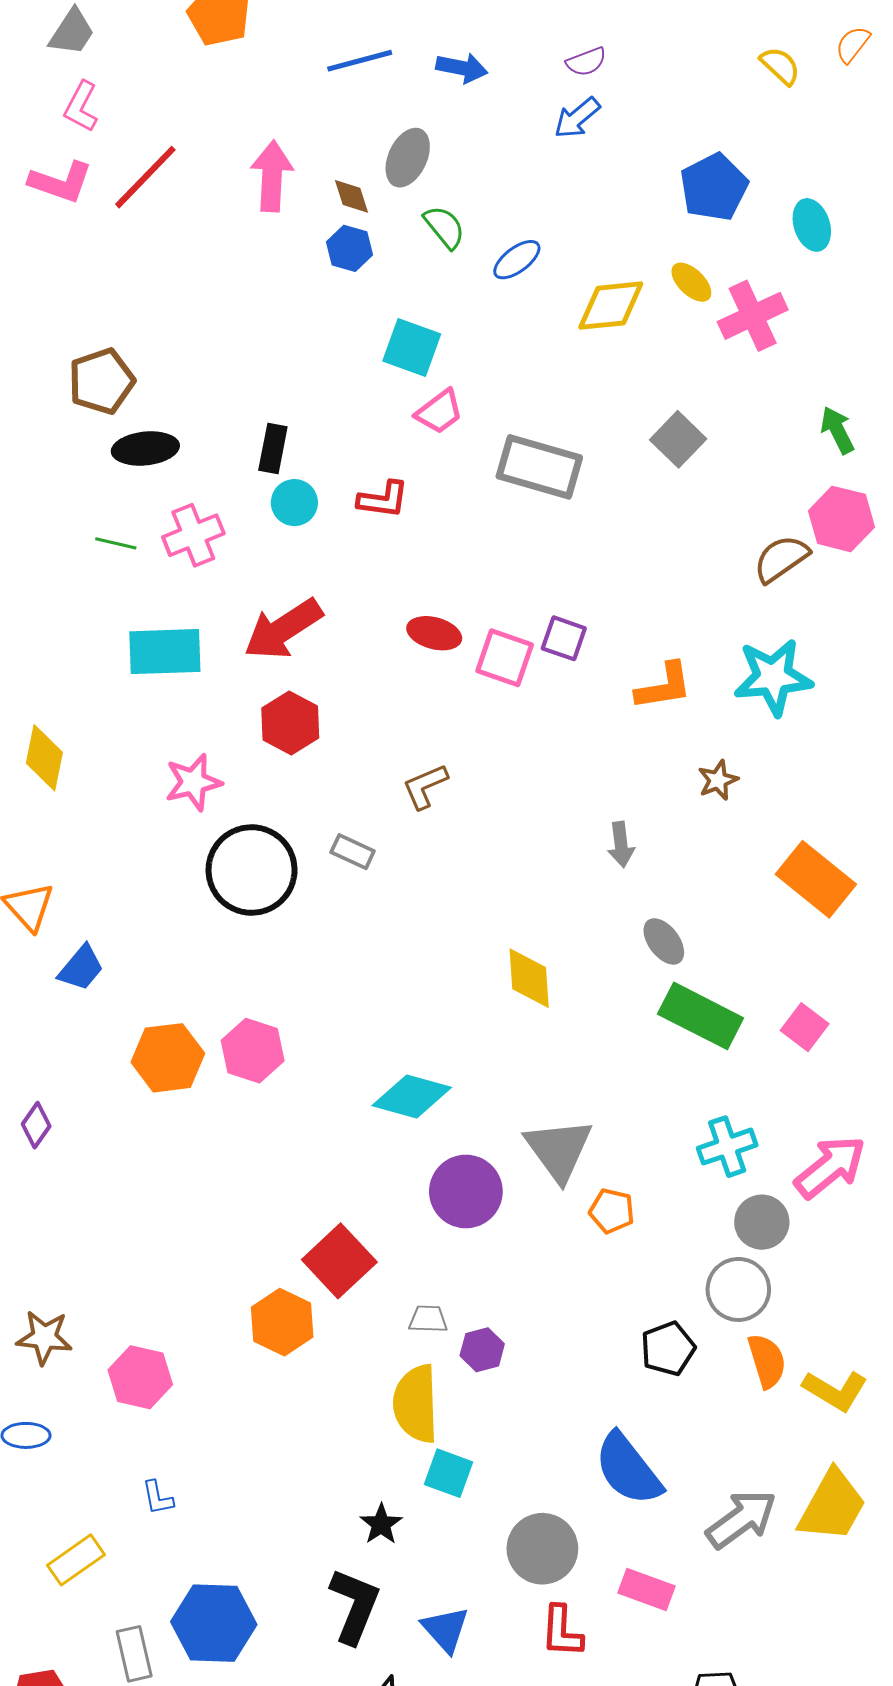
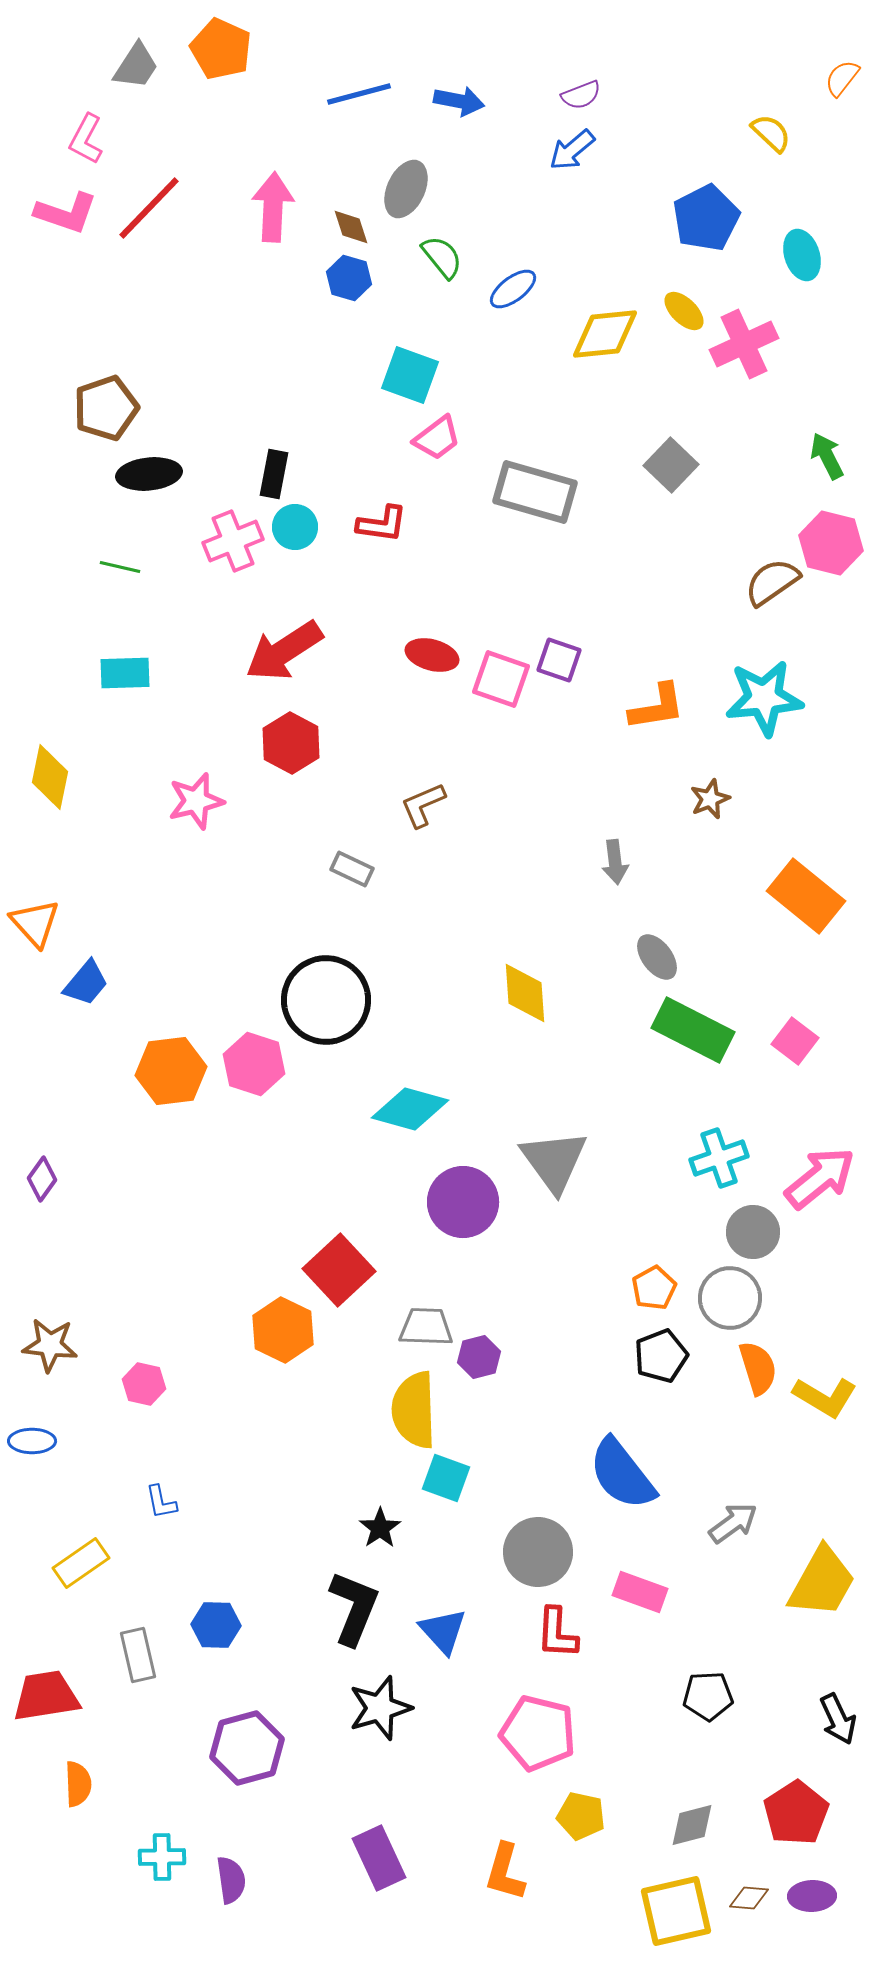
gray trapezoid: (72, 32) -> (136, 66), moved
yellow semicircle: (780, 66) -> (771, 133), moved
pink cross: (193, 535) -> (233, 541), moved
cyan rectangle: (165, 652) -> (125, 673), moved, size x0.7
black circle: (252, 870) -> (326, 1000), moved
purple diamond: (36, 1125) -> (42, 1179), moved
orange pentagon: (612, 1211) -> (654, 1288), moved, turned 30
gray trapezoid: (428, 1319) -> (426, 1327), size x1.4
pink hexagon: (140, 1377) -> (144, 1384), size x0.7
yellow trapezoid: (832, 1506) -> (822, 1582), moved
gray arrow: (741, 1519) -> (733, 1523), size x0.7
blue hexagon: (214, 1623) -> (216, 1625), size x0.6

